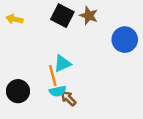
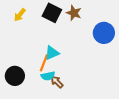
yellow arrow: (14, 19) -> (20, 15), moved, turned -64
orange line: (53, 76) -> (44, 63), turned 36

